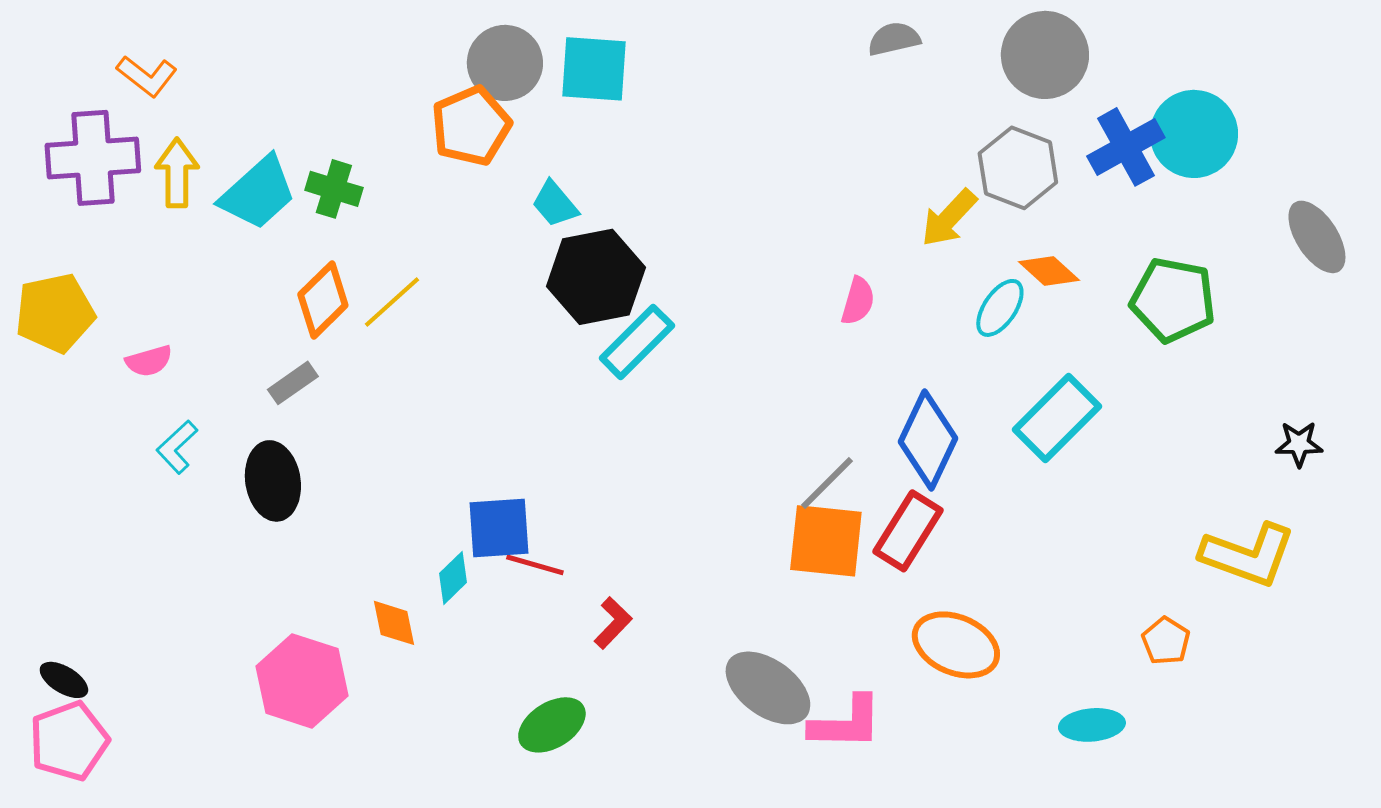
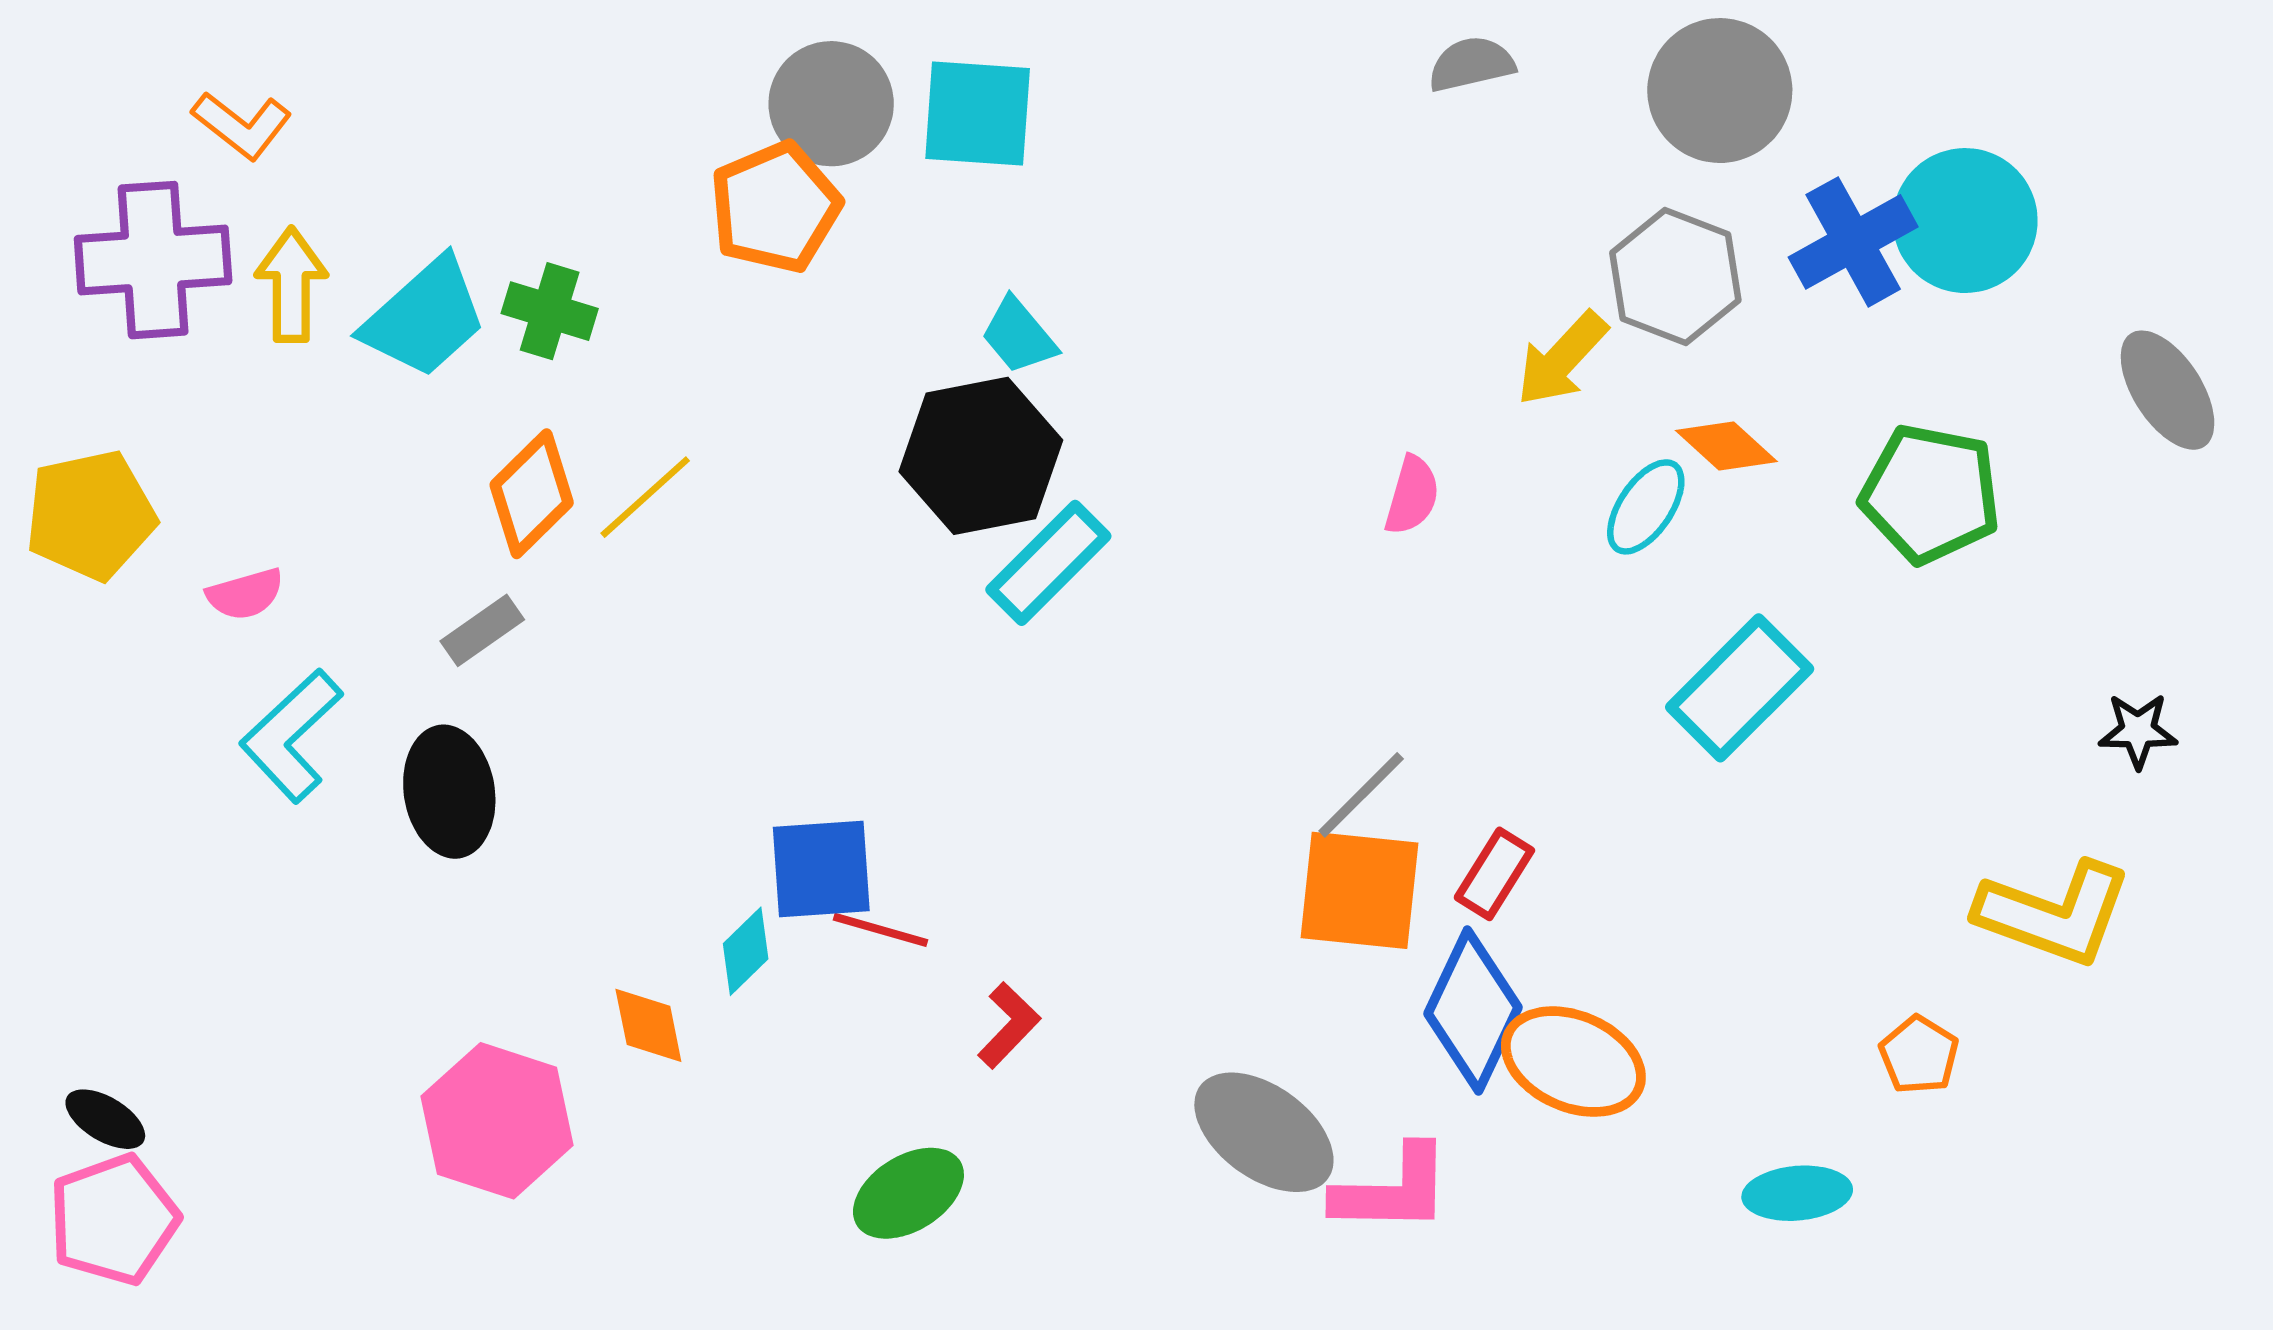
cyan trapezoid: (555, 204) -> (1019, 336), moved
blue diamond: (928, 440) -> (1473, 1011), moved
cyan L-shape: (177, 447) -> (291, 736), size x1.5
red rectangle: (908, 531) -> (1494, 874), size x0.7

